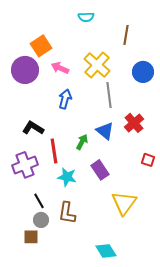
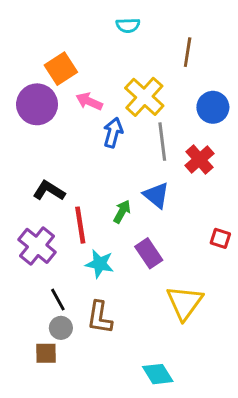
blue arrow: (65, 99) -> (113, 133), moved
red cross: (134, 123) -> (199, 159), moved
purple cross: (25, 165) -> (37, 246), turned -30

